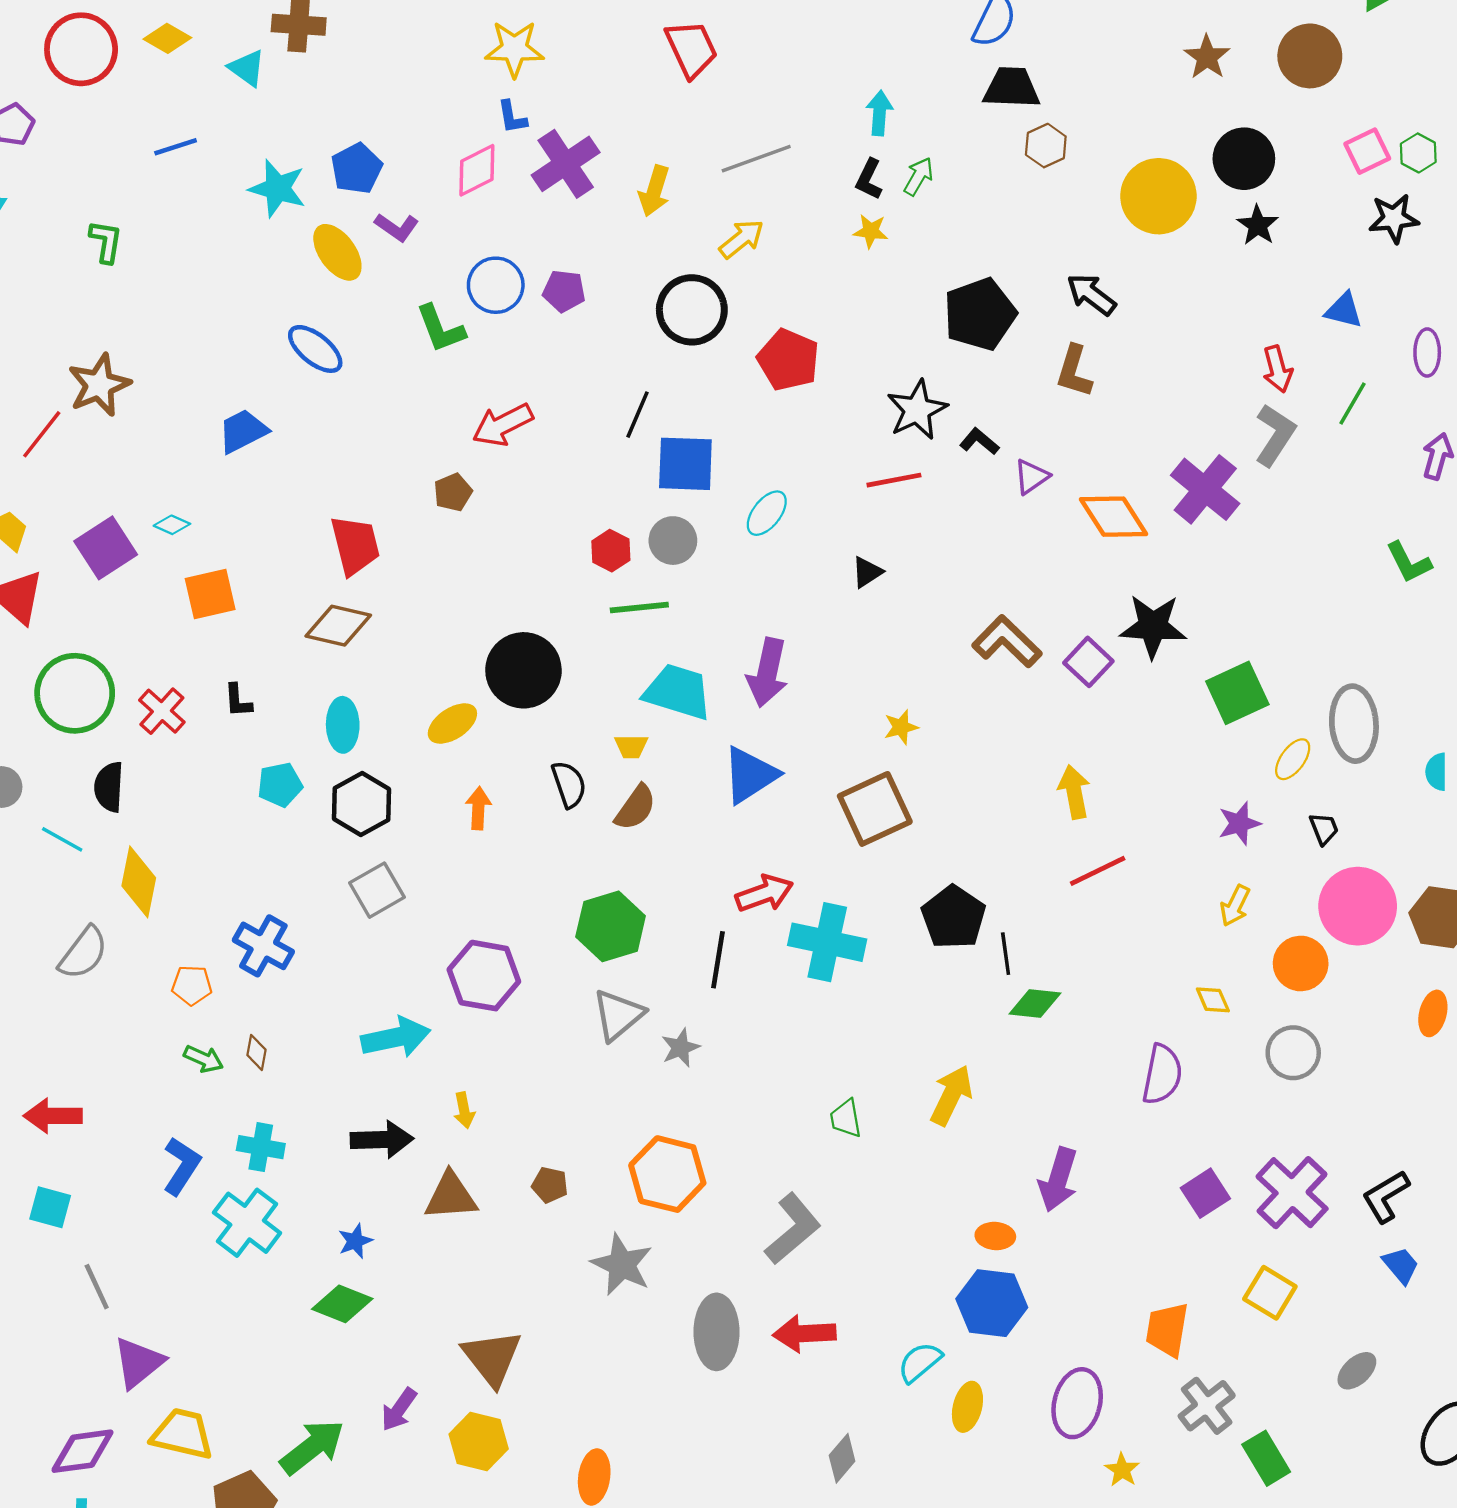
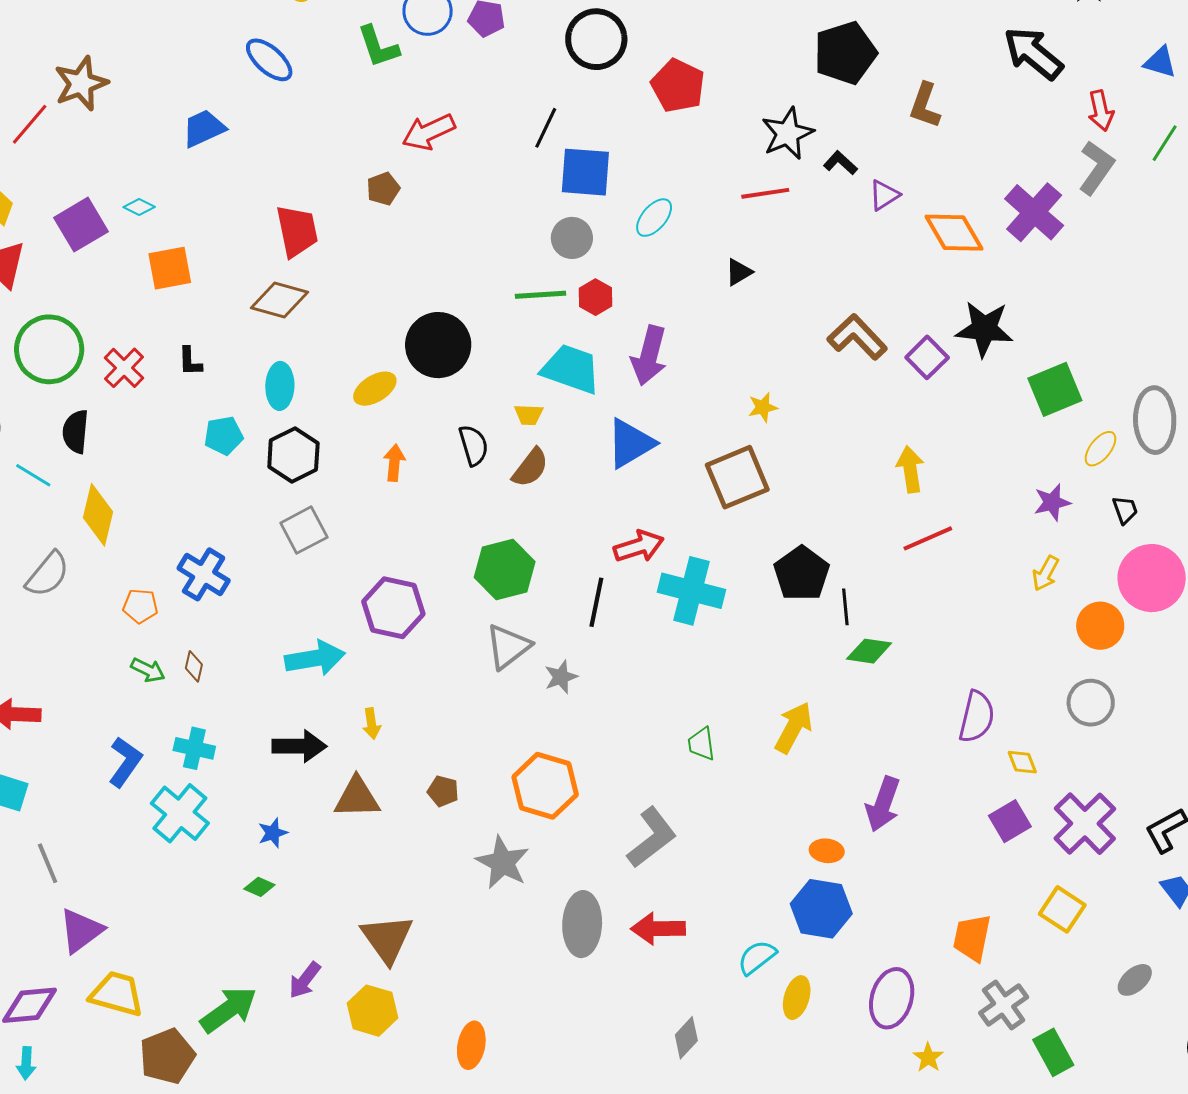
black arrow: (1091, 294) -> (1033, 53), moved, size x1.4
red hexagon: (611, 551) -> (596, 297), moved
yellow diamond: (1213, 1000) -> (1022, 762), moved
green diamond: (342, 1304) -> (259, 887), size x0.6

